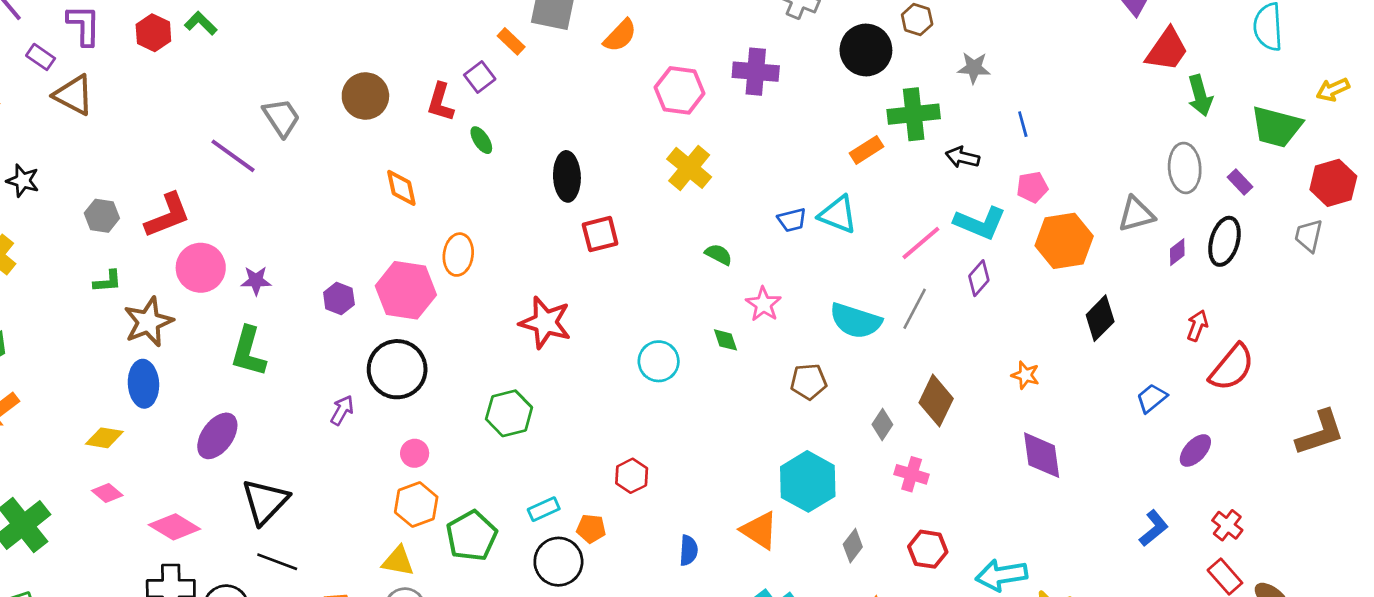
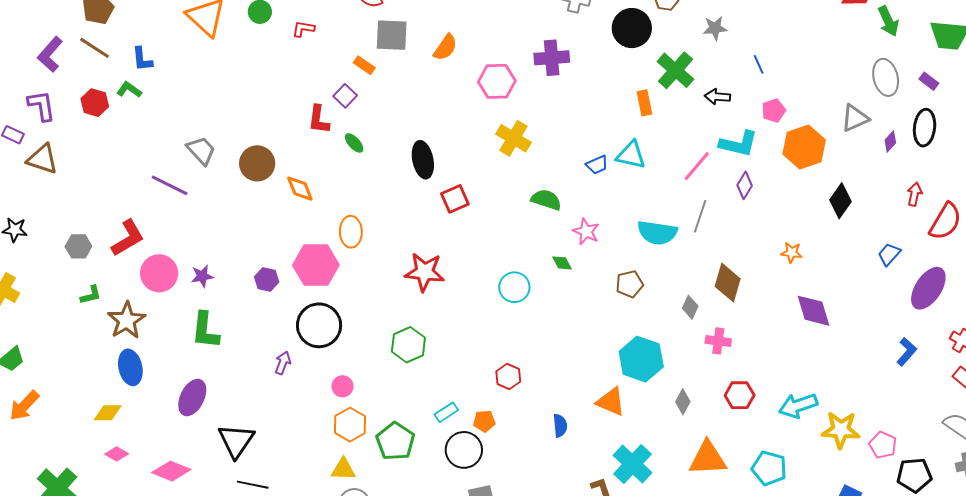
brown circle: (365, 96) -> (257, 163), moved
green cross: (914, 114) -> (675, 70), turned -33
orange rectangle: (866, 150) -> (644, 103), turned -60
green semicircle: (719, 255) -> (546, 200), size x1.4
purple ellipse: (1195, 450) -> (928, 288), size x1.6

